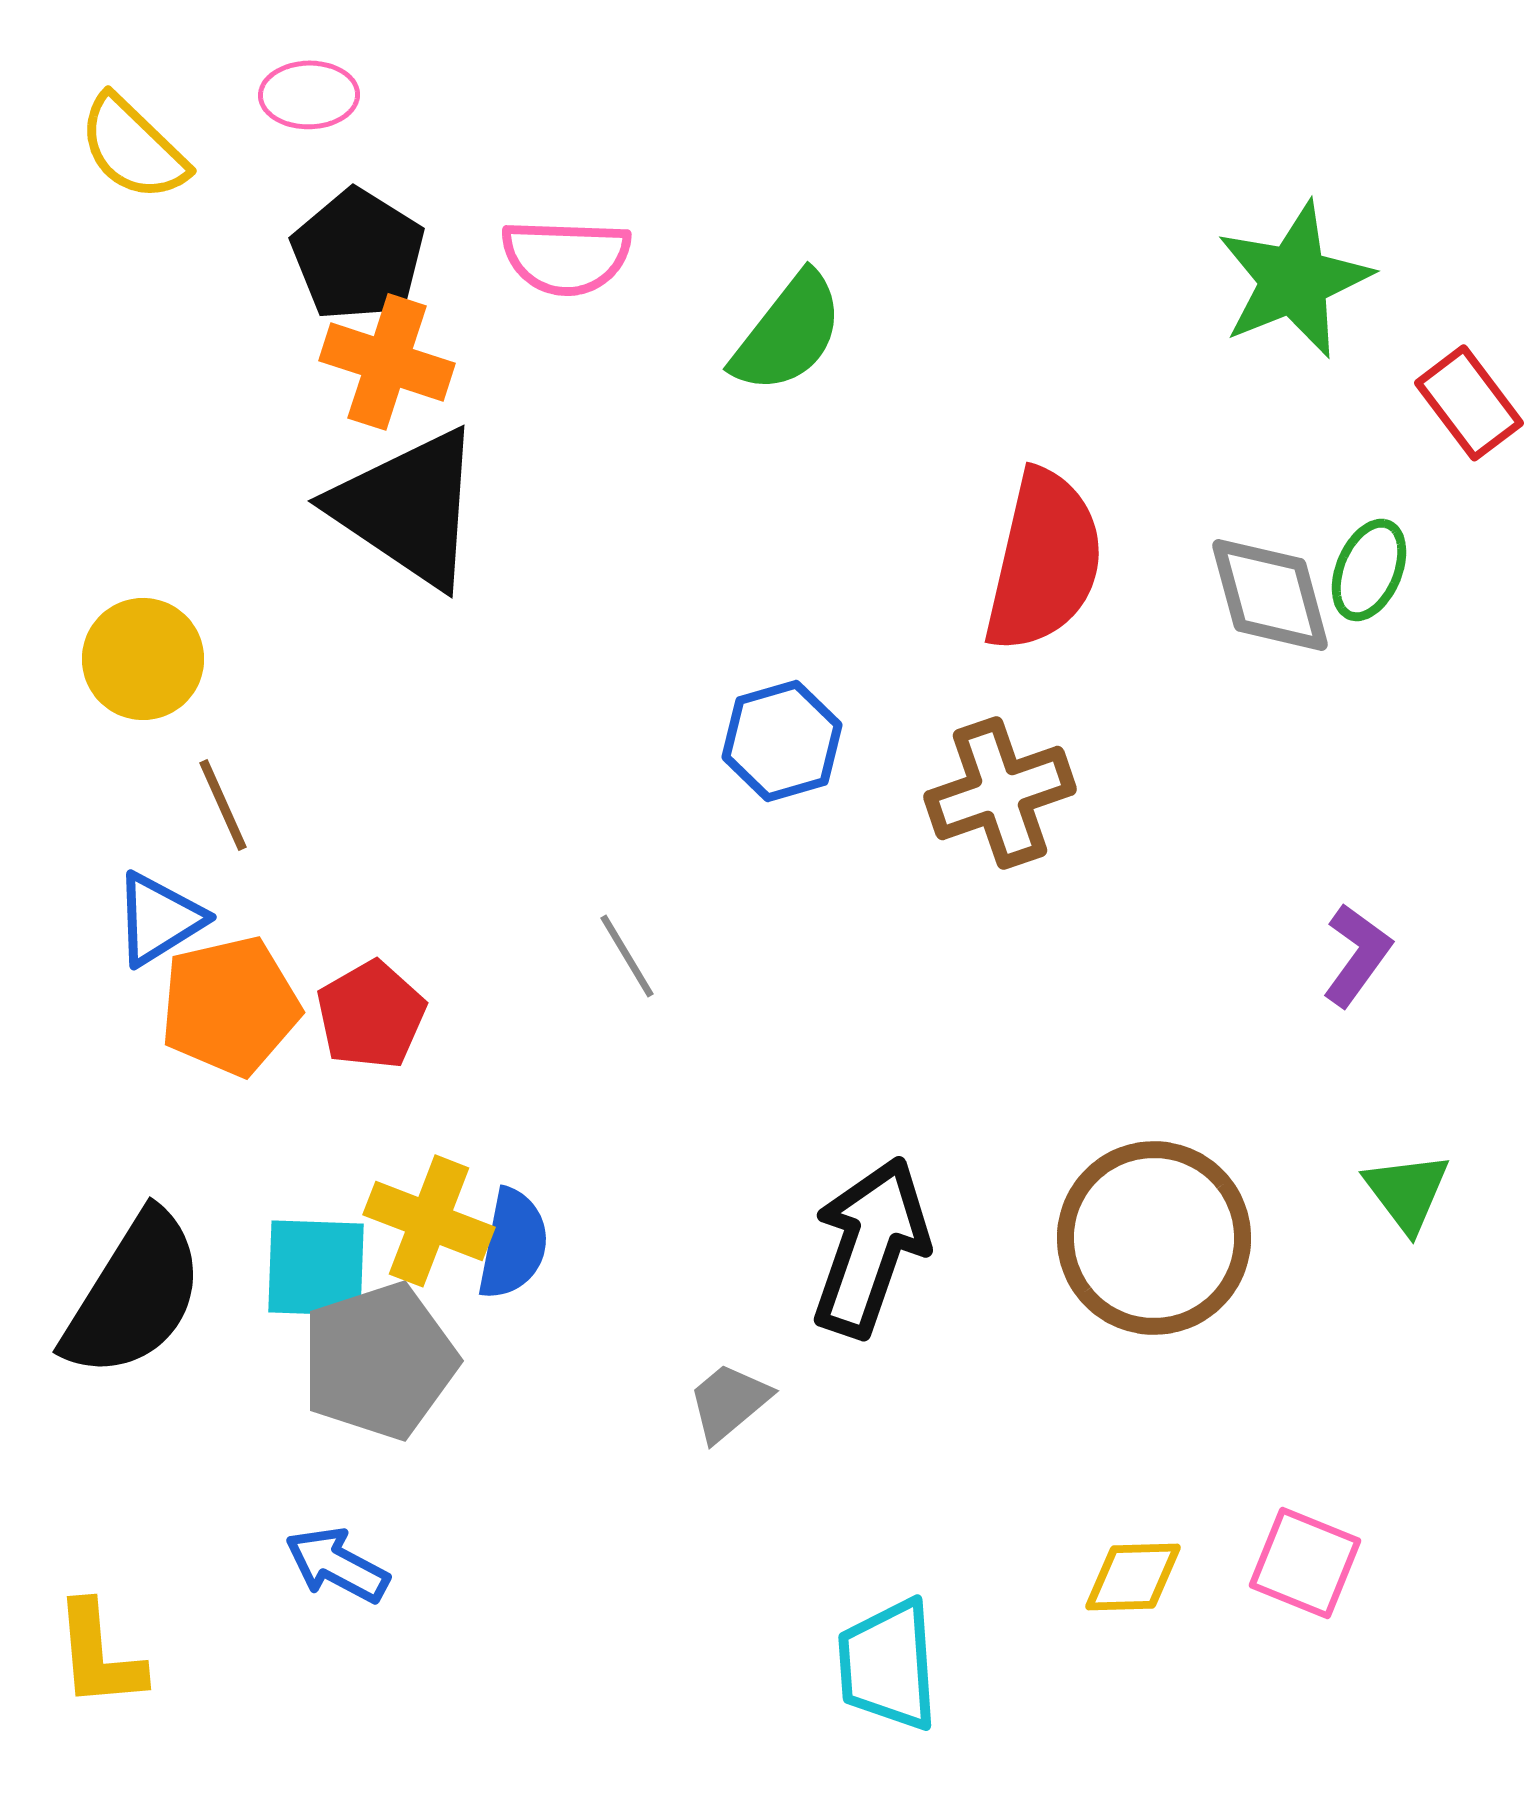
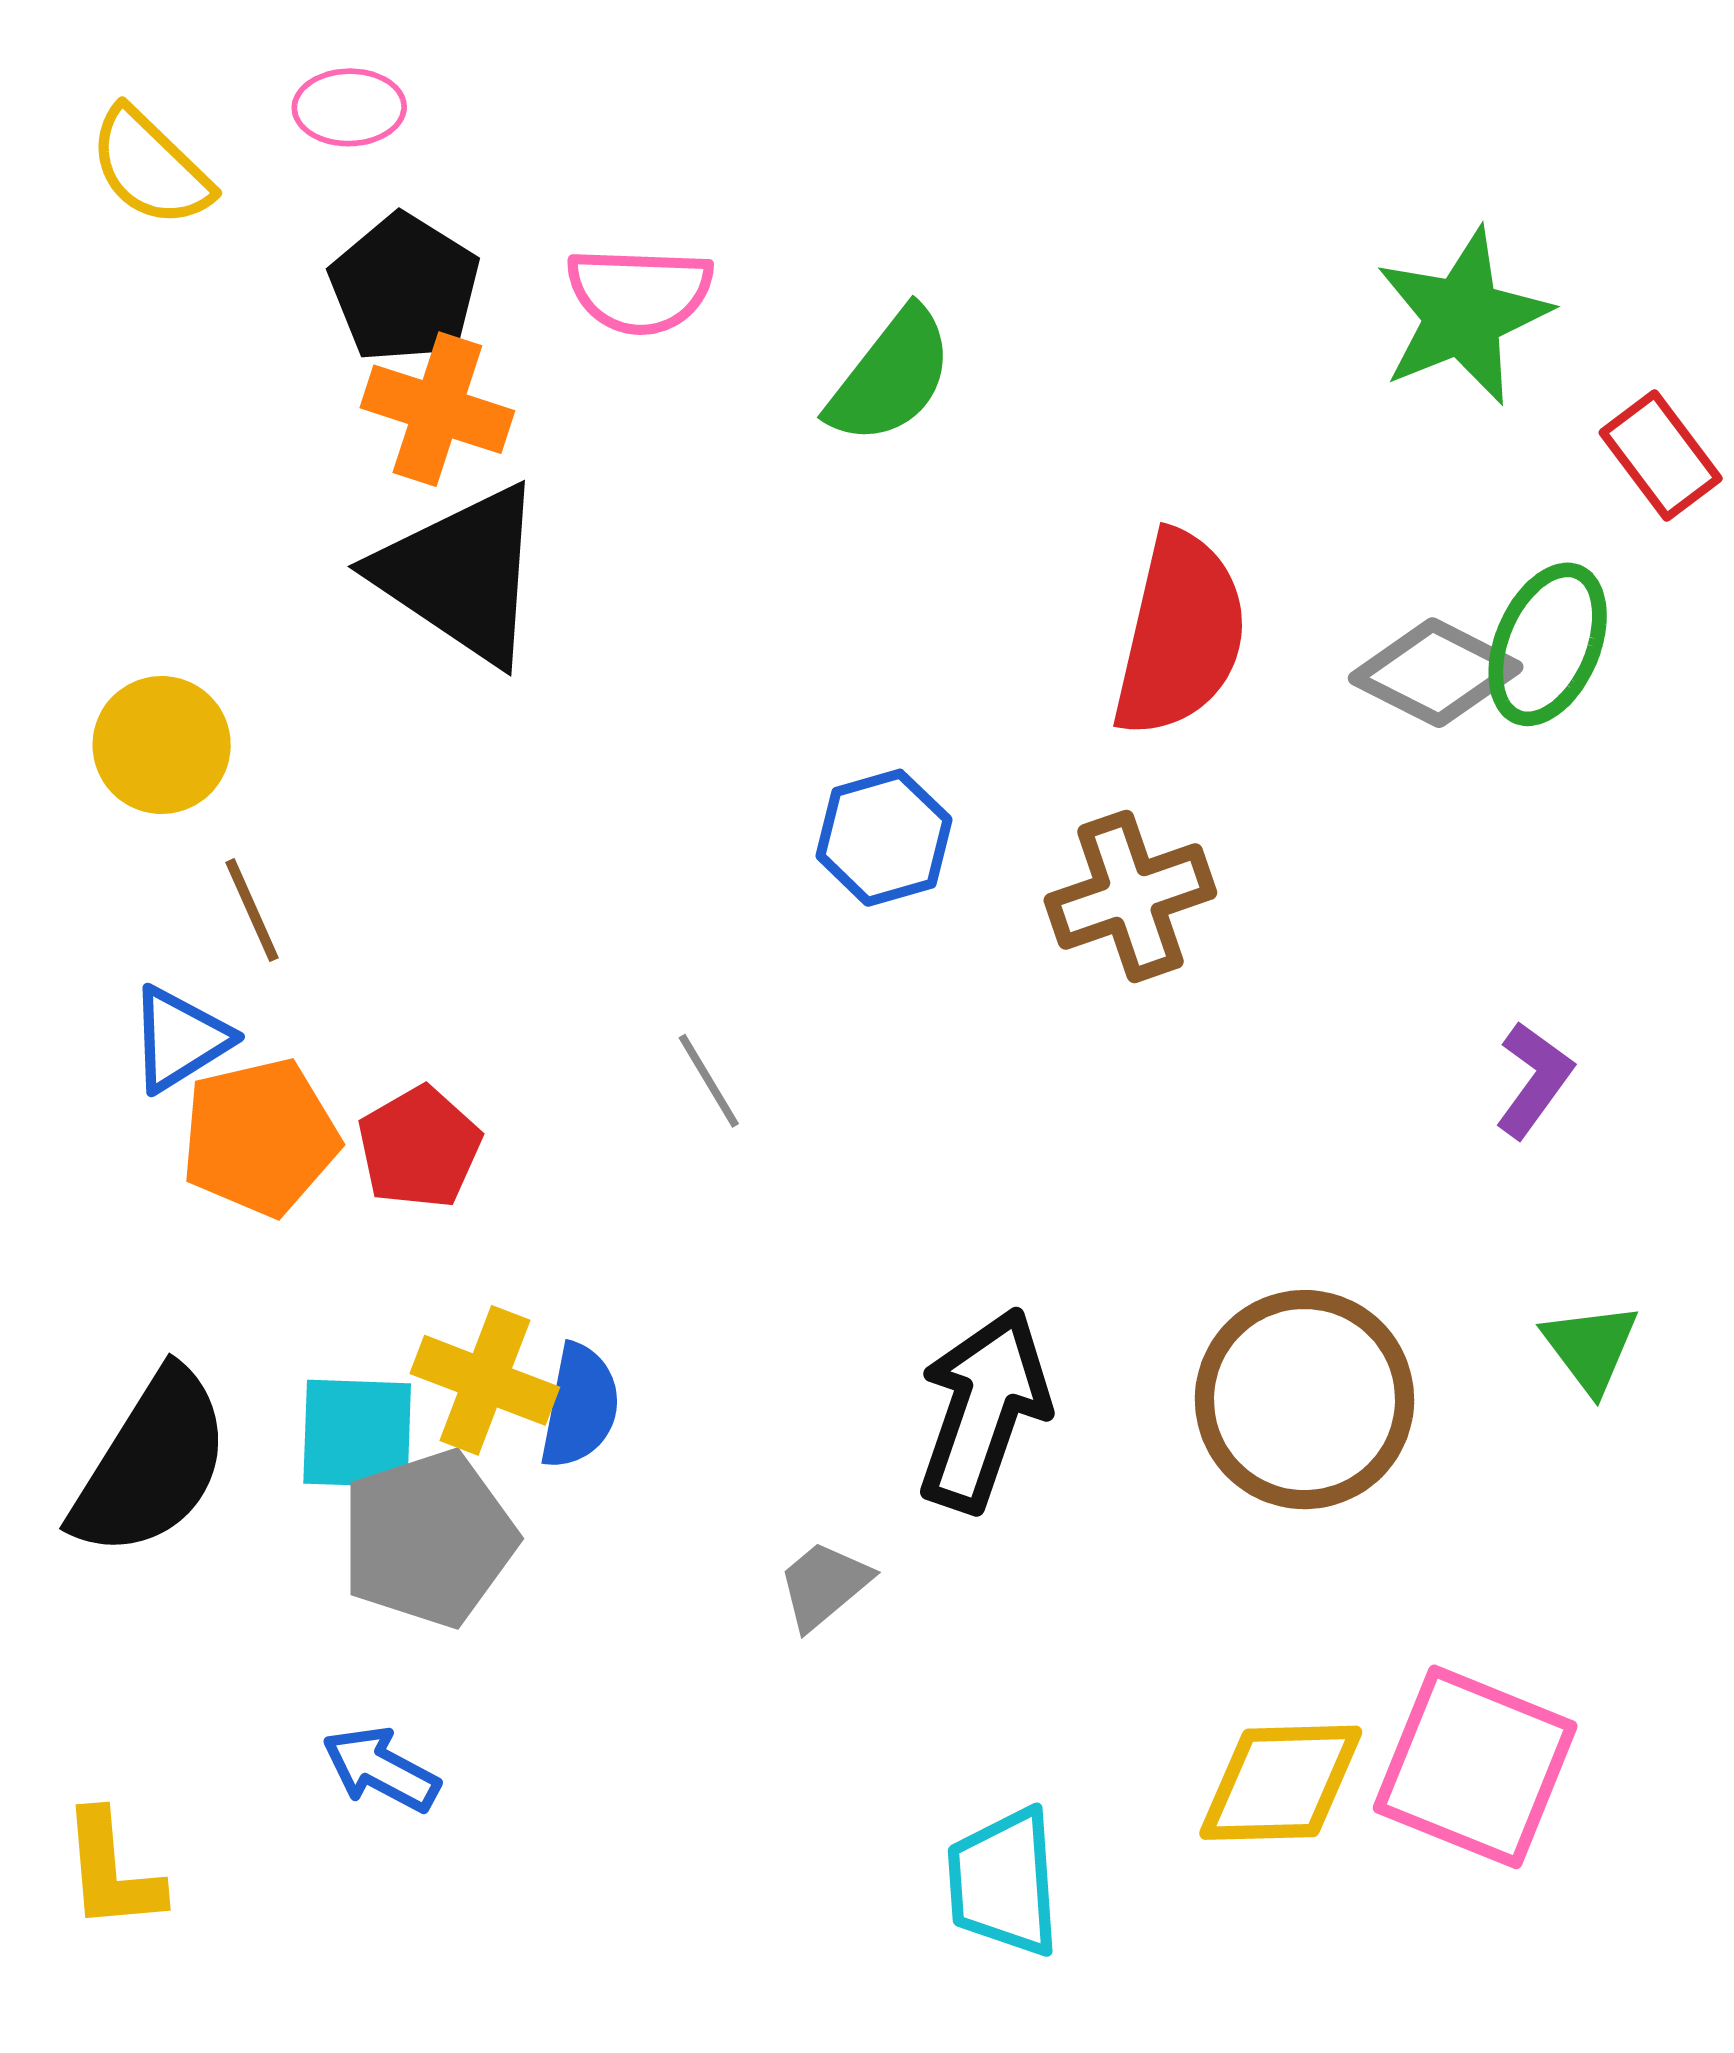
green ellipse: (1369, 570) -> (1548, 644), size x1.4
gray diamond: (1270, 595) -> (1436, 673), turned -48
pink square: (1305, 1563) -> (1475, 1767), size x1.6
yellow diamond: (1133, 1577) -> (1281, 1783), size x1.5

